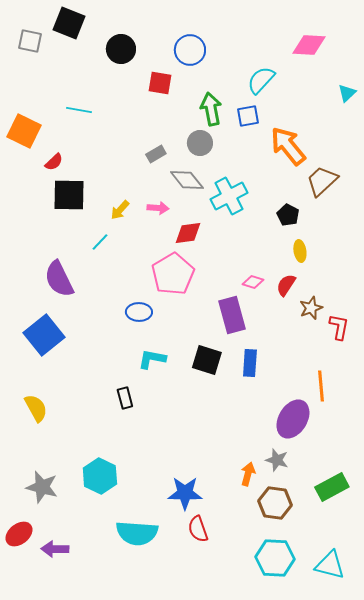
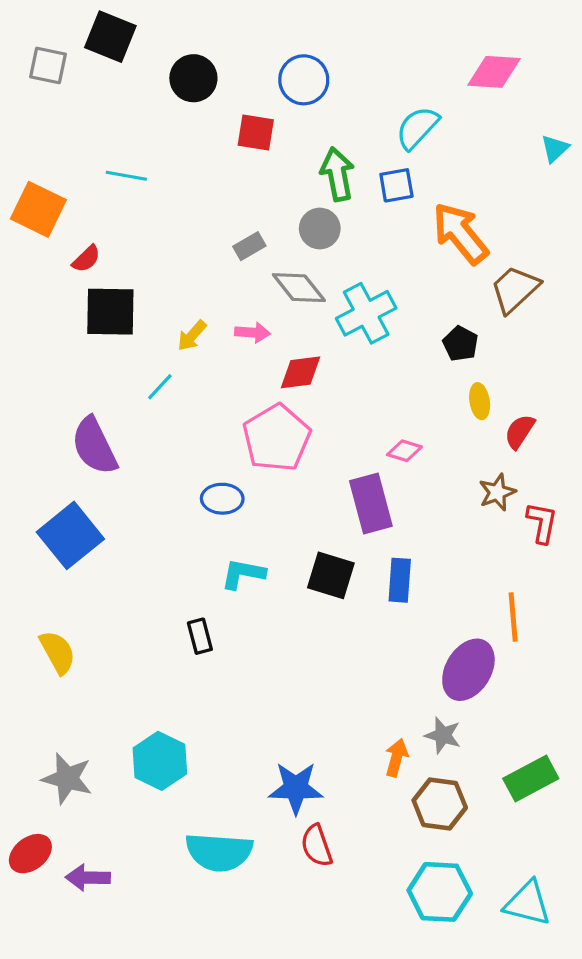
red semicircle: (286, 285) -> (520, 432), moved

